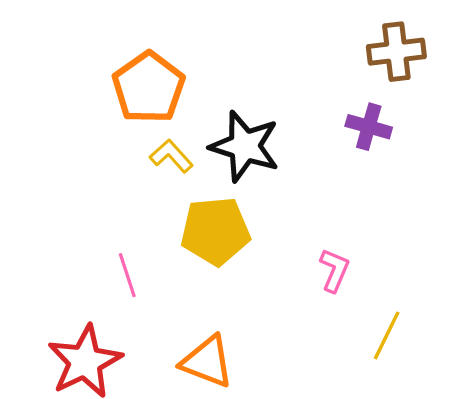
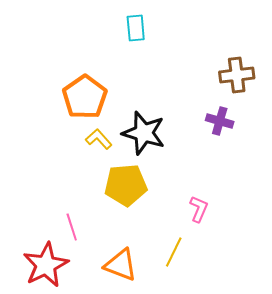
pink line: (127, 275) -> (72, 227), moved
yellow line: (387, 335) -> (174, 252), moved

